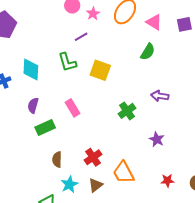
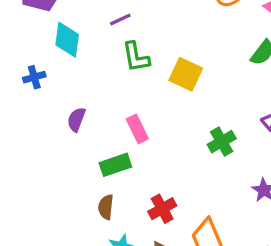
purple line: (81, 37) -> (120, 20), moved
cyan diamond: (31, 69) -> (67, 40), moved
green rectangle: (45, 127) -> (115, 165), moved

